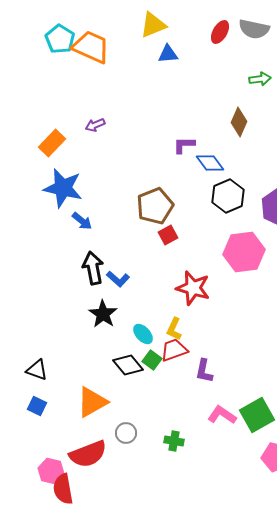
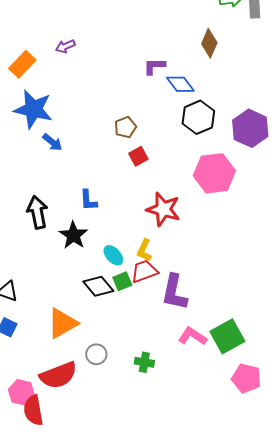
brown pentagon: (155, 206) -> (125, 127), size x0.6
black arrow: (93, 268) -> (37, 212), moved
blue L-shape: (118, 279) -> (88, 200), turned 45
green square: (152, 360) -> (122, 281), turned 30
purple L-shape: (204, 371) -> (174, 292), size x1.5

